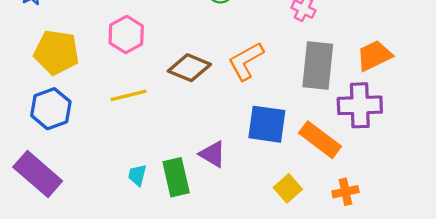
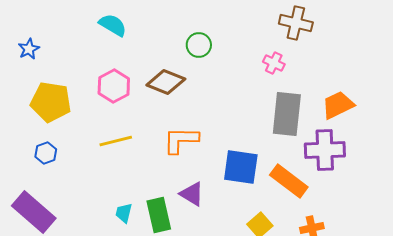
orange L-shape: (246, 61) -> (181, 140), moved, turned 30
brown diamond: (189, 68) -> (166, 82), moved
blue hexagon: (51, 109) -> (46, 153), size x0.6

